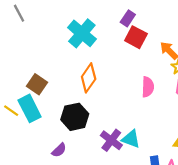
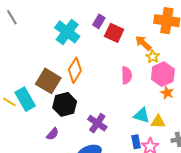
purple rectangle: (128, 18) -> (99, 21), moved
brown square: (37, 84) -> (48, 81), moved, size x1.4
cyan triangle: (131, 139) -> (142, 115), moved

